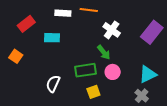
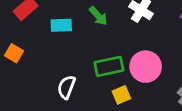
green arrow: (104, 52) -> (98, 16), moved
pink circle: (113, 72) -> (146, 67), size x1.5

